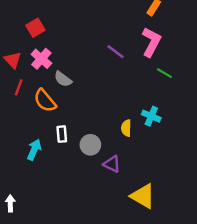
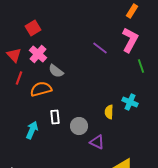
green line: (164, 73) -> (141, 66), turned 40
orange semicircle: (45, 101) -> (41, 89), turned 115

